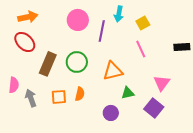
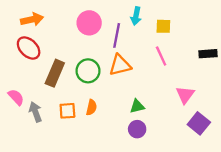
yellow square: (143, 23) -> (163, 26), turned 32
orange triangle: (113, 71) -> (120, 65), moved
pink semicircle: (14, 85) -> (16, 97), turned -49
green triangle: (128, 93) -> (137, 106), moved
purple square: (154, 108) -> (199, 123), moved
purple circle: (111, 113) -> (137, 129), moved

